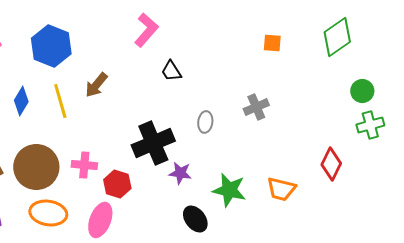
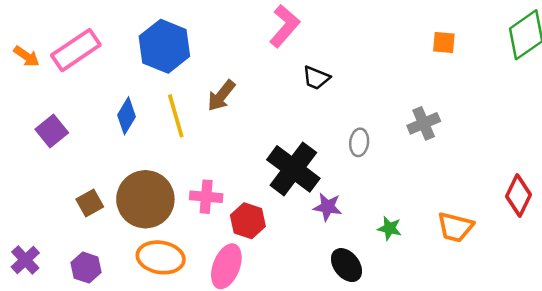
black trapezoid: (171, 71) -> (316, 78), turned -35
black cross: (153, 143) -> (293, 169), turned -30
green star: (229, 190) -> (389, 228), size x0.6

